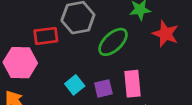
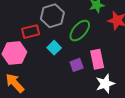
cyan square: (75, 85) -> (54, 48), moved

